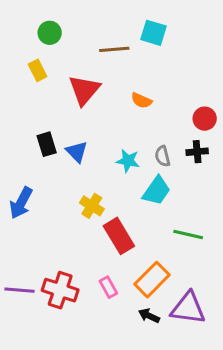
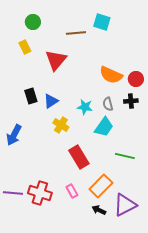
orange semicircle: (141, 101) -> (111, 75), moved, size x1.6
blue triangle: (77, 152) -> (51, 101), turned 42
yellow cross: (92, 206) -> (61, 125), moved
purple triangle: (188, 308) -> (125, 205), turned -35

